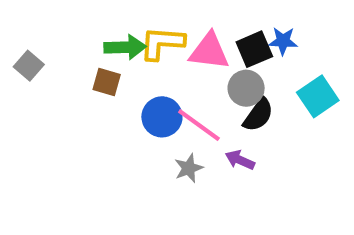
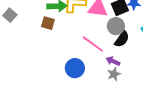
blue circle: (162, 117) -> (75, 68), moved
gray star: (189, 168) -> (114, 74), moved

